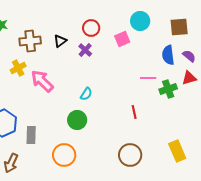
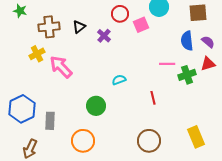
red circle: (91, 28) -> (120, 14), moved
cyan semicircle: (86, 94) -> (119, 80), moved, turned -144

